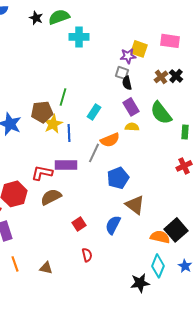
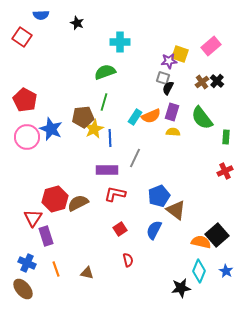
green semicircle: (59, 17) -> (105, 72), moved
pink rectangle: (170, 41) -> (211, 46), turned -48
black semicircle: (127, 83) -> (168, 88), turned 40
purple rectangle: (131, 107) -> (172, 112), turned 48
orange semicircle: (110, 140) -> (151, 116), moved
red L-shape: (42, 173) -> (115, 194), moved
blue pentagon: (118, 178) -> (159, 196), moved
brown semicircle: (51, 197) -> (78, 203), moved

